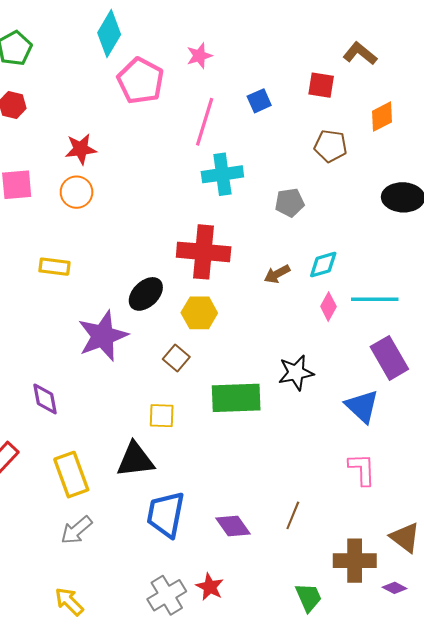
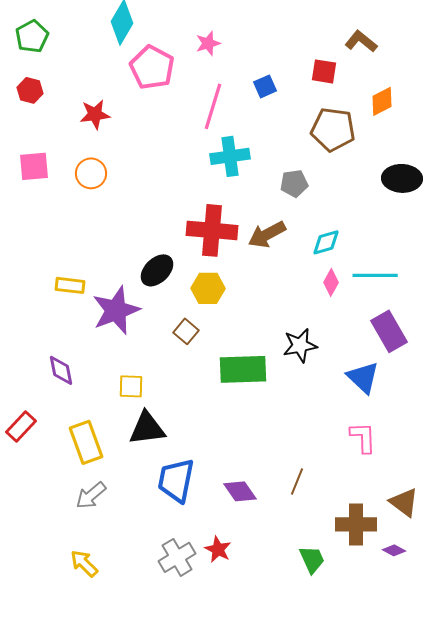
brown pentagon: (331, 146) -> (333, 129), size x1.4
red star: (81, 149) -> (95, 114), moved
yellow rectangle: (54, 267) -> (70, 285), moved
brown arrow: (277, 274) -> (267, 234), moved, size x1.5
yellow square: (162, 416) -> (131, 386), moved

